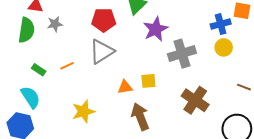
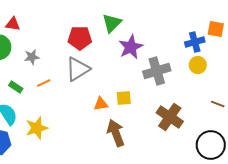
gray star: (55, 24) -> (32, 57), moved
yellow star: (83, 111) -> (37, 128), moved

